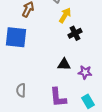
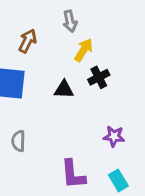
black triangle: (64, 64) -> (64, 89), moved
gray semicircle: (21, 90) -> (18, 141), moved

